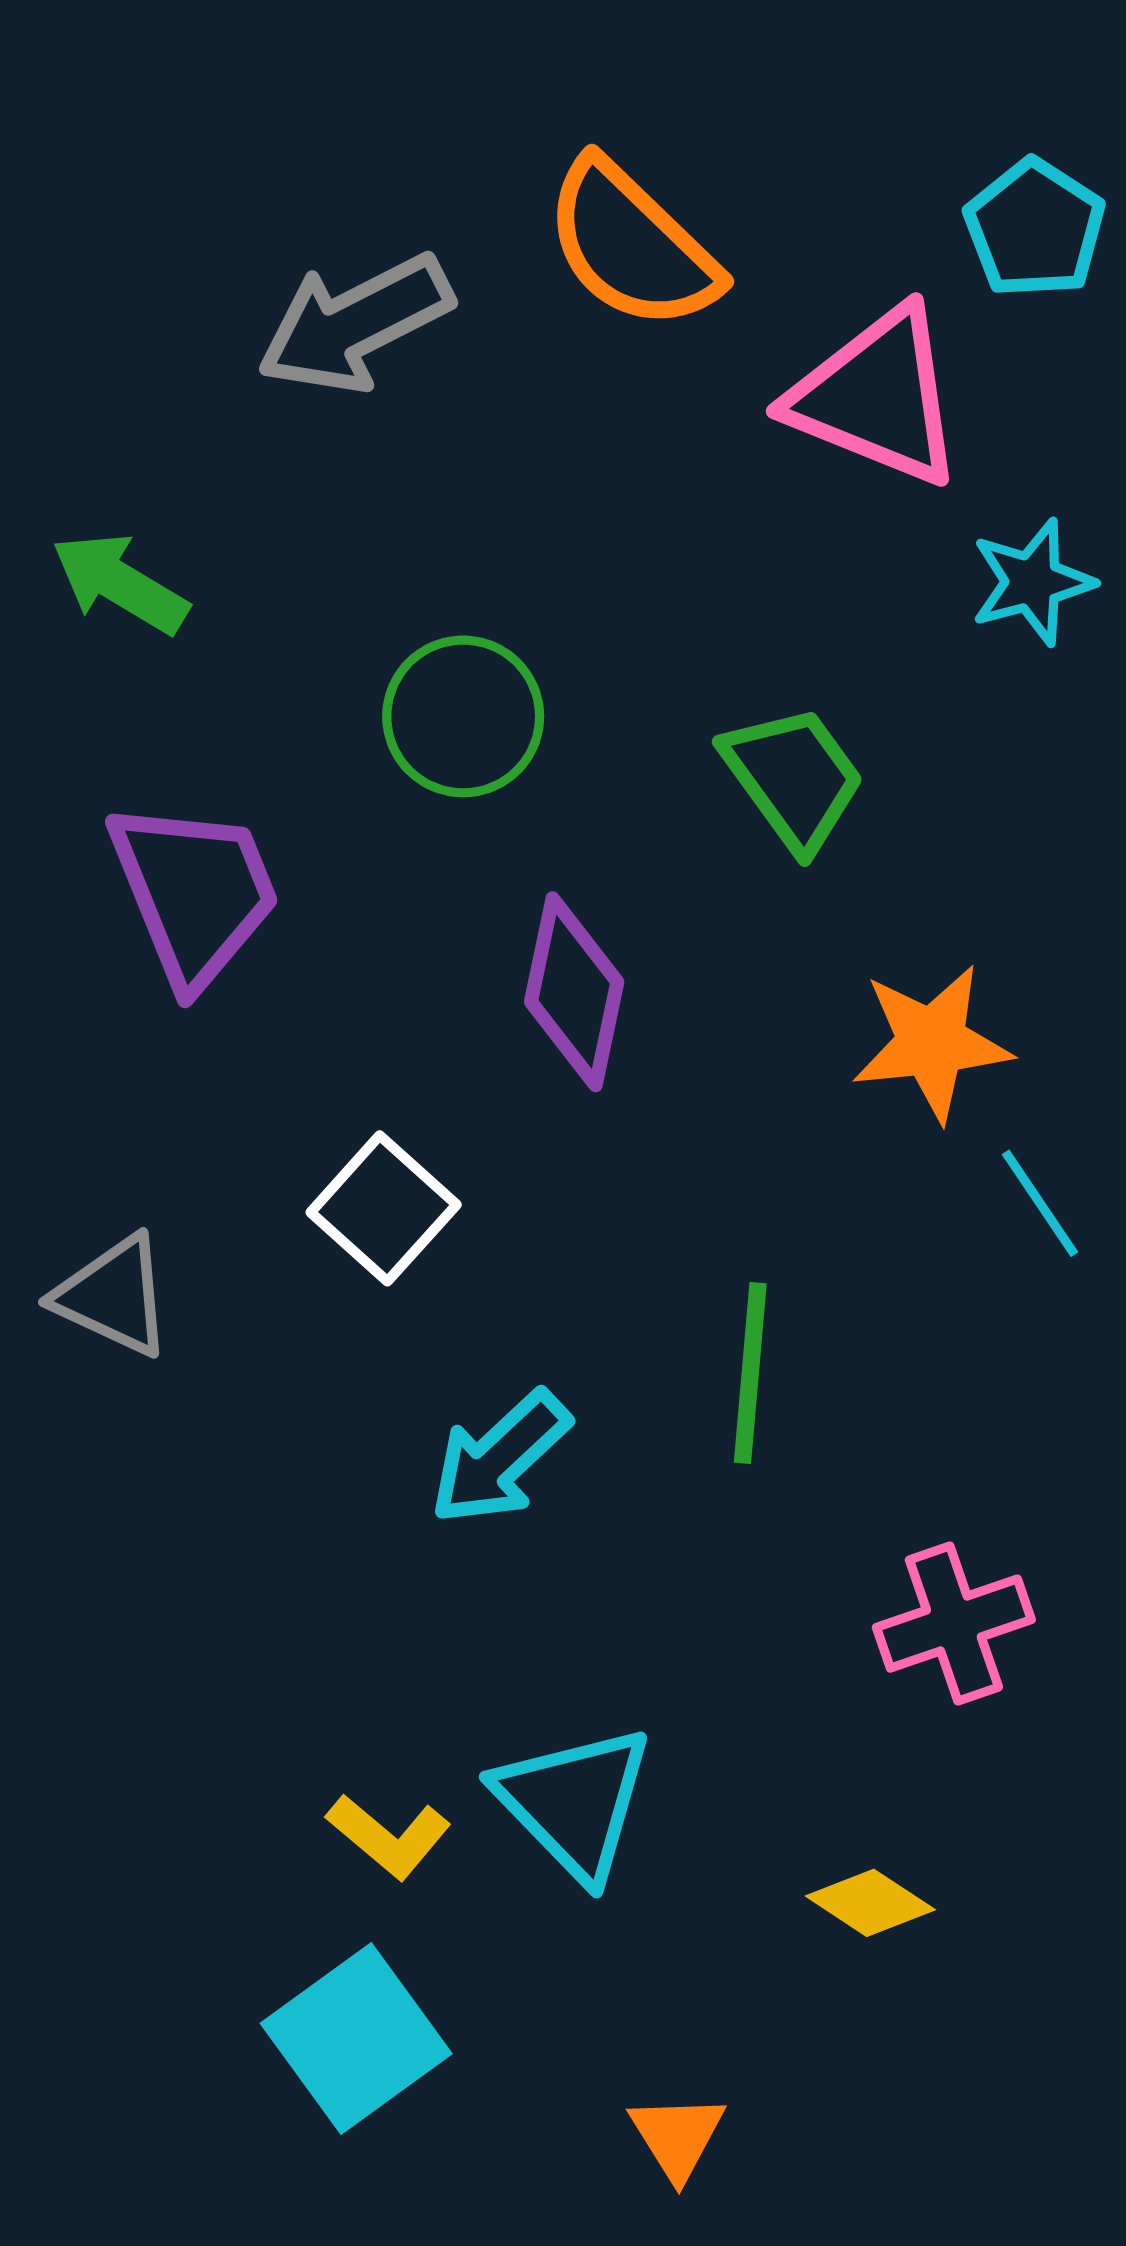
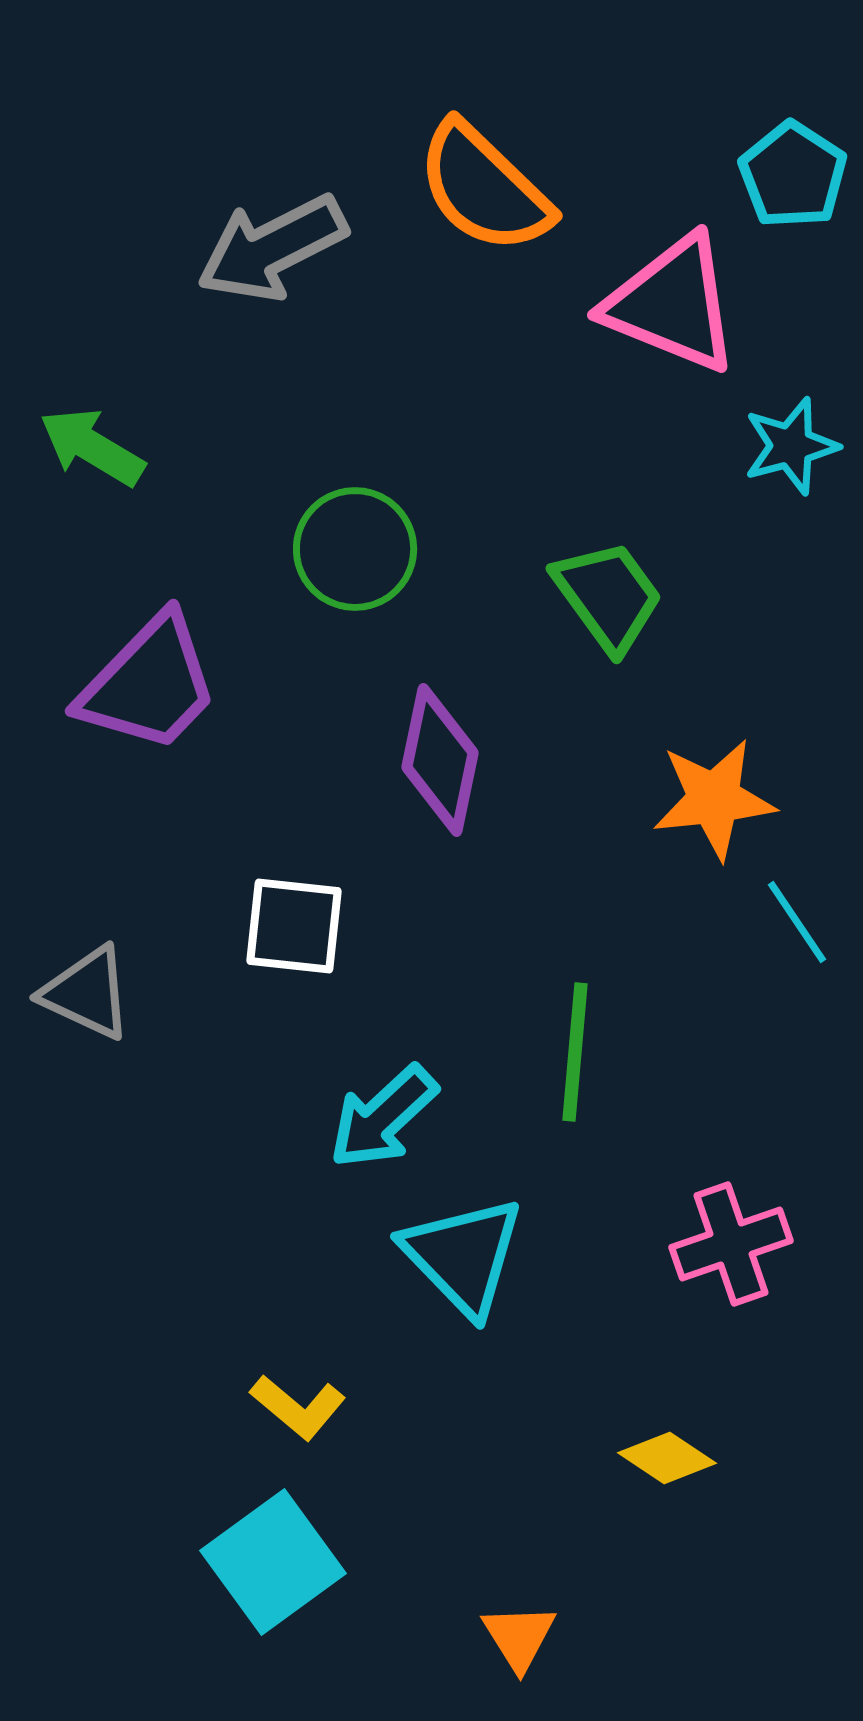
purple trapezoid: (194, 893) -> (149, 684), turned 66
white square: (384, 1208) -> (294, 926), turned -36
cyan triangle: (574, 1802) -> (463, 1256), moved

